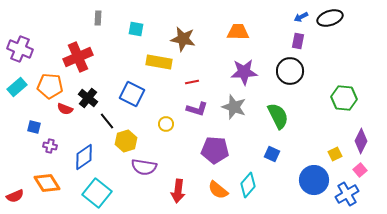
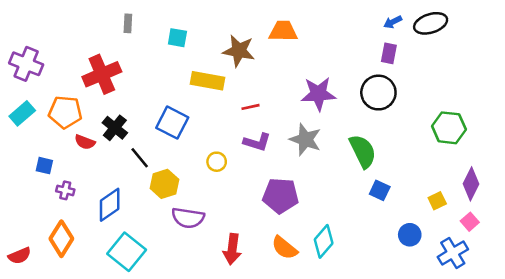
orange trapezoid: (238, 32) -> (283, 31), moved
blue square: (272, 154) -> (380, 190), moved
blue circle: (314, 180) -> (410, 235), size x0.6
orange diamond: (47, 183) -> (61, 239), turned 64

